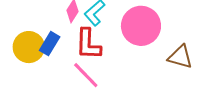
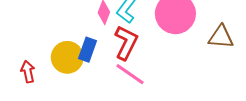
red L-shape: (88, 44) -> (126, 43), turned -144

